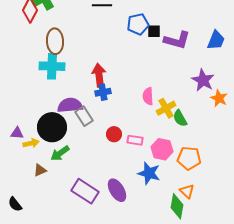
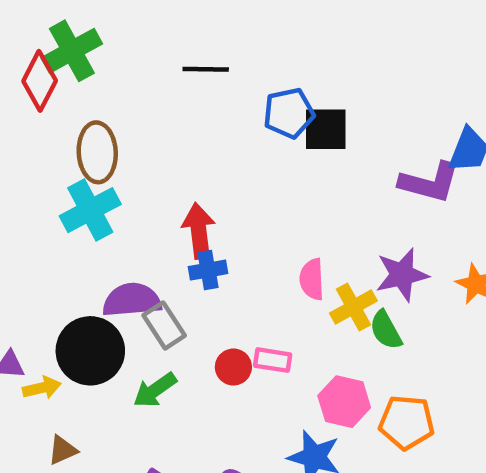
black square: (154, 31) -> (326, 129), size x1.5
purple L-shape: (177, 40) -> (430, 182), moved
cyan cross: (52, 66) -> (90, 210), turned -30
purple star: (203, 80) -> (402, 275), moved, turned 30
pink rectangle: (135, 140) -> (273, 360), moved
green arrow: (60, 153) -> (155, 390), moved

